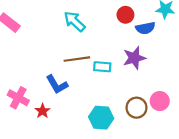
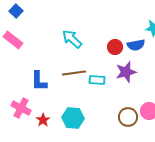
red circle: (125, 15) -> (115, 47), moved
blue L-shape: (57, 84) -> (39, 81), moved, turned 30
cyan hexagon: (101, 118) -> (73, 118), moved

